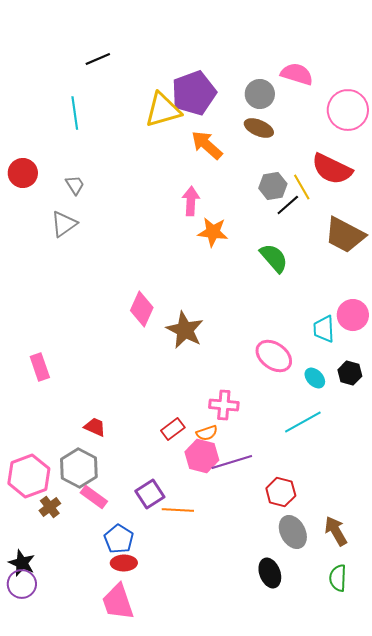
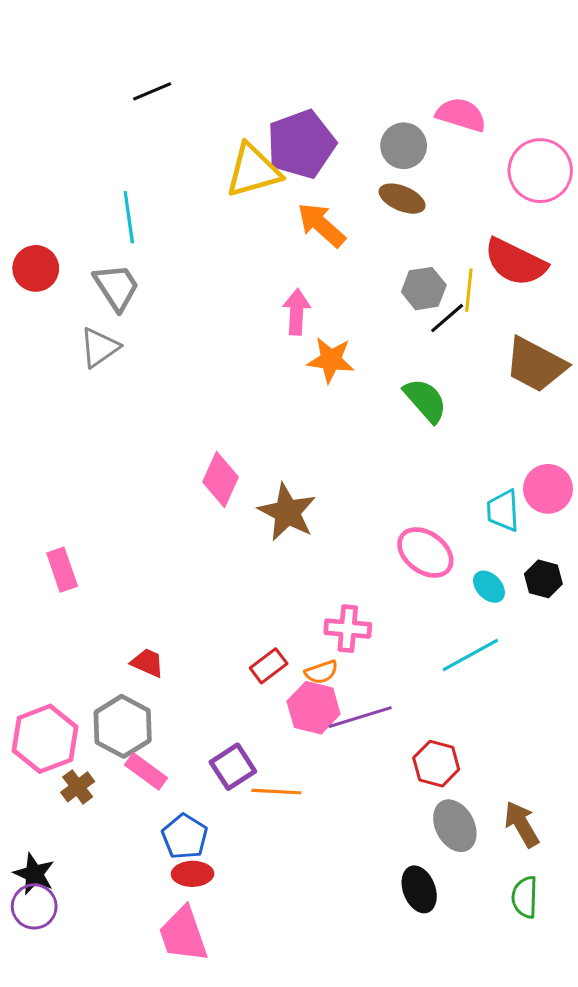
cyan line: (75, 113) -> (129, 217), moved
gray trapezoid: (75, 185) -> (116, 287), size x1.6
yellow line: (302, 187) -> (469, 290), turned 36

